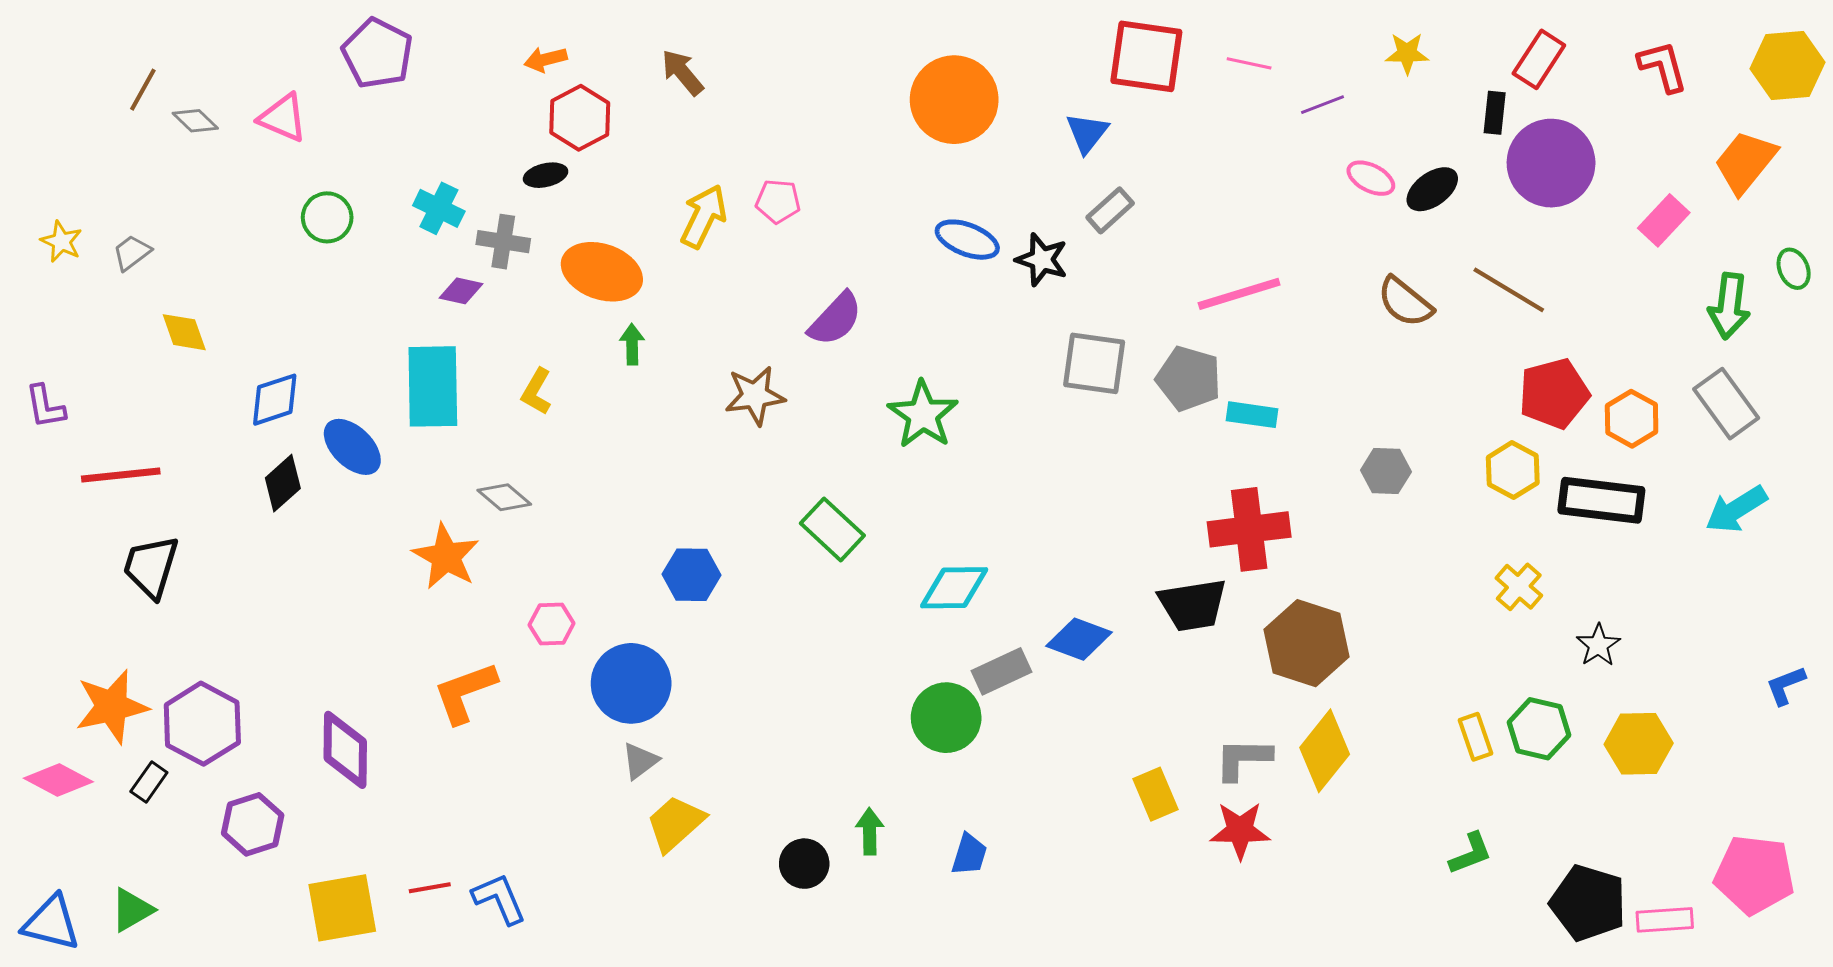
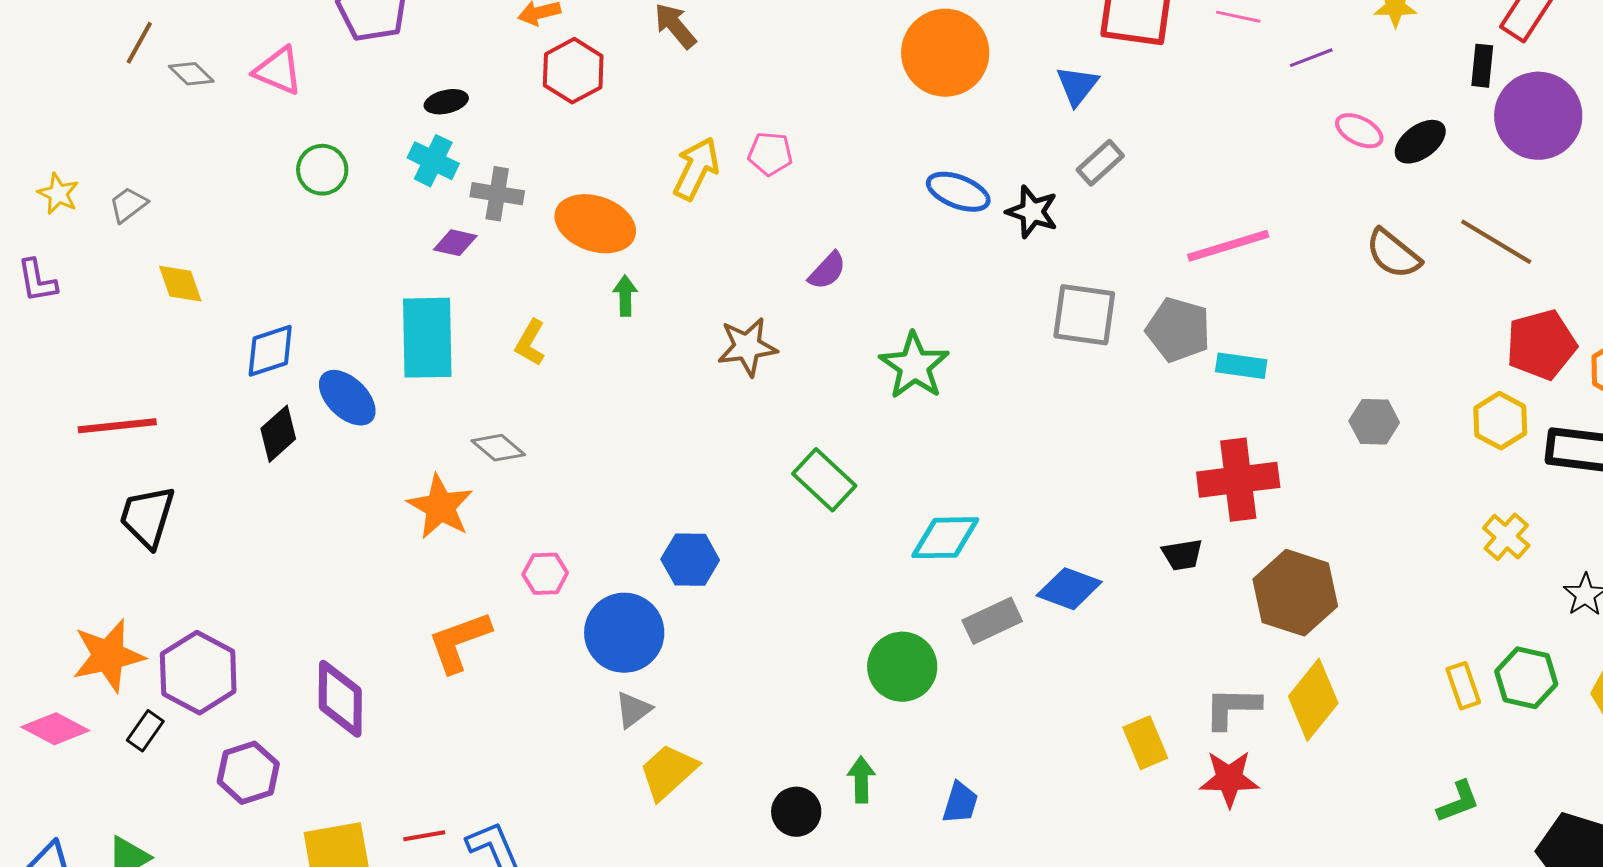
black ellipse: (546, 175) -> (446, 102), moved
purple semicircle: (835, 319) -> (827, 271), size x0.7
purple L-shape: (45, 407) -> (37, 281), moved
blue hexagon: (691, 575) -> (690, 560), moved
black trapezoid: (1193, 605) -> (1182, 555), size x0.6
green circle: (946, 718) -> (902, 667), moved

